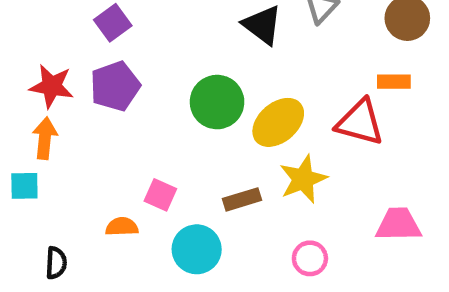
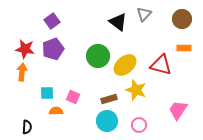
orange rectangle: (394, 82) -> (184, 48), moved
yellow star: (303, 179) -> (136, 90), turned -30
cyan square: (24, 186) -> (47, 93), moved
pink trapezoid: (398, 224) -> (178, 110), turned -55
cyan circle: (197, 249) -> (107, 121), moved

